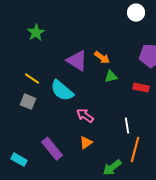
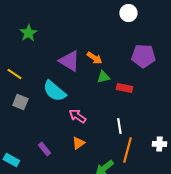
yellow line: (32, 79) -> (14, 74), moved
red rectangle: (141, 88) -> (124, 88), moved
purple rectangle: (52, 149) -> (44, 149), size x0.6

